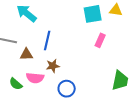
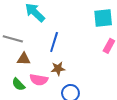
brown triangle: (26, 54) -> (24, 59), moved

